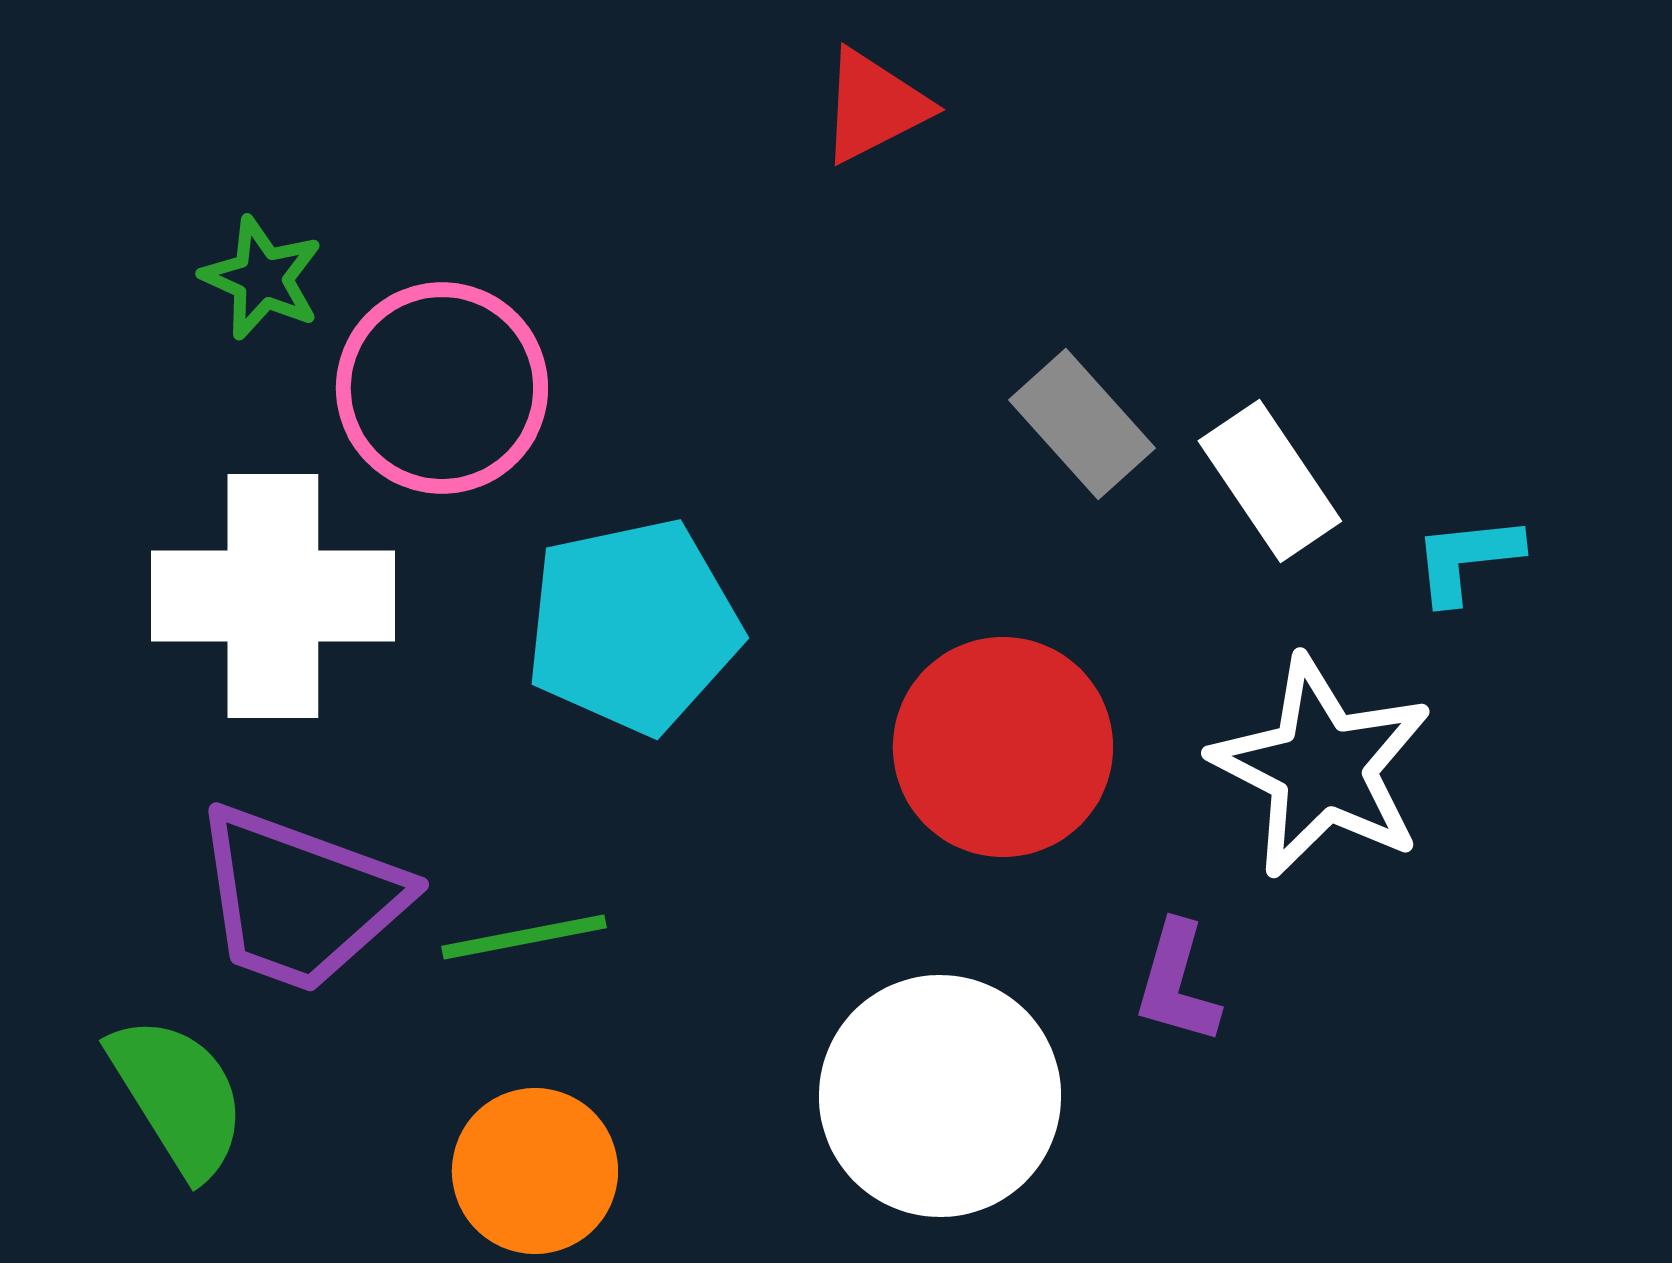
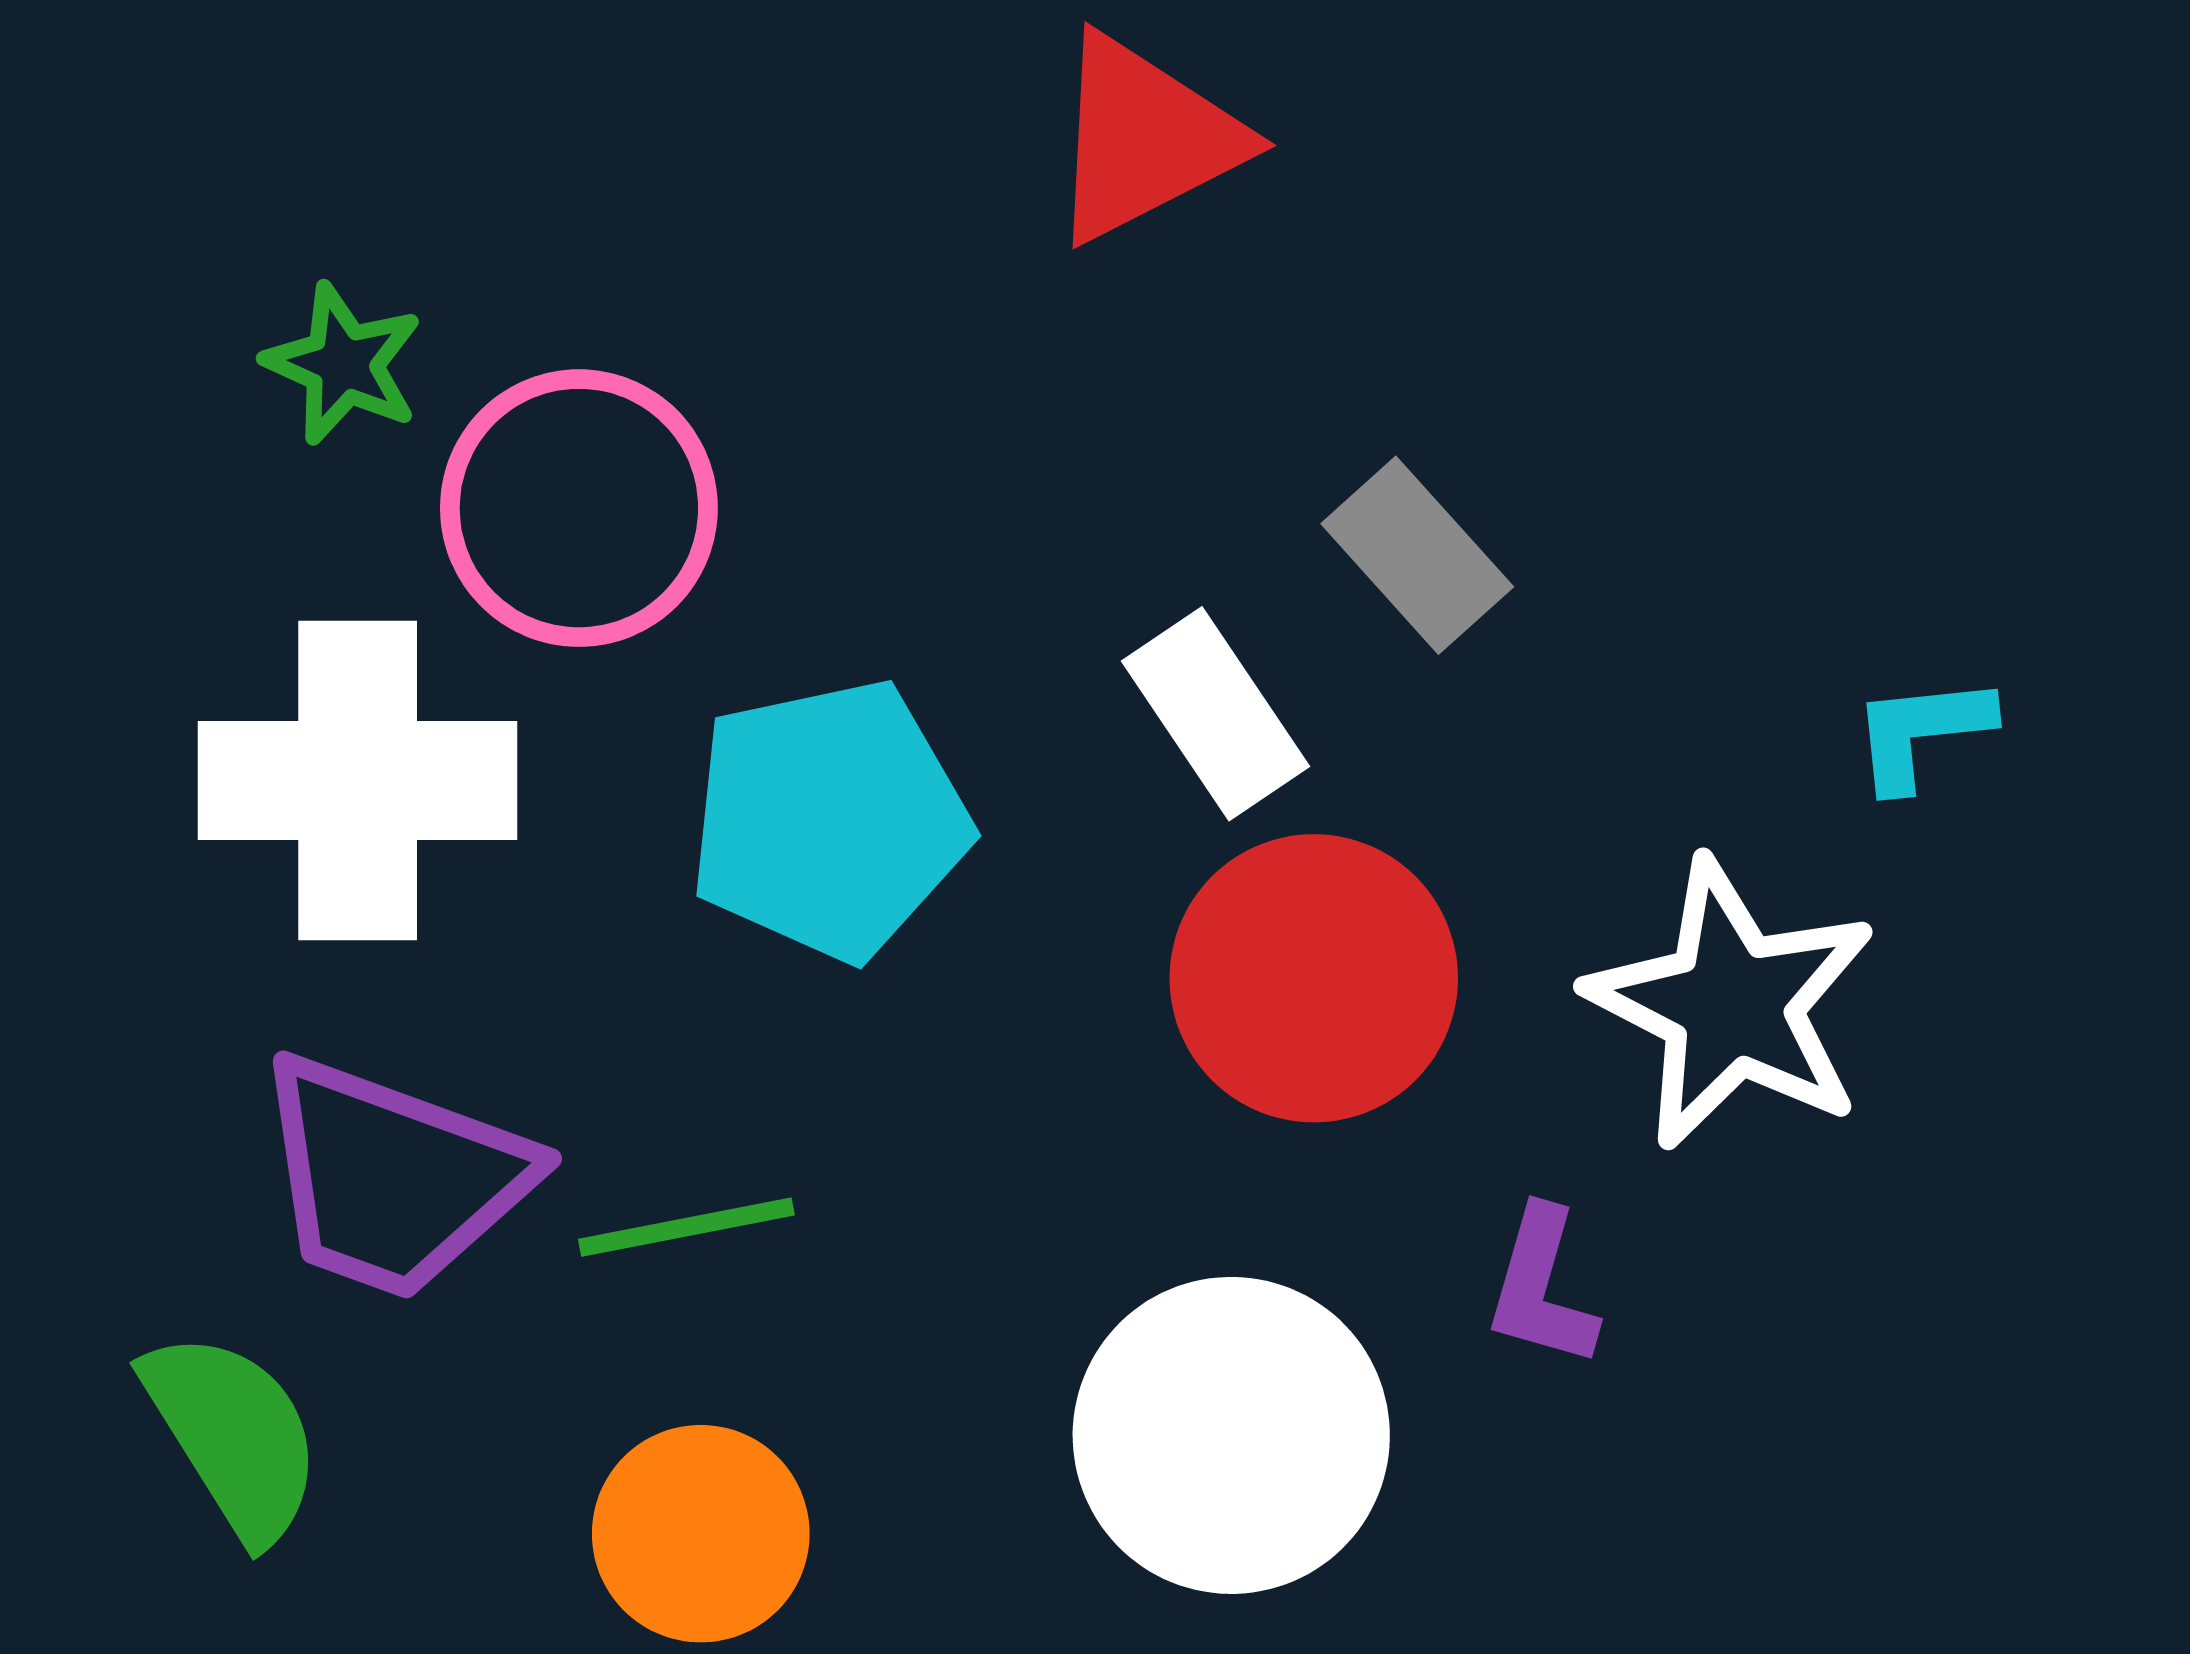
red triangle: (874, 106) -> (1145, 139), size x1.4
white rectangle: (1270, 481) -> (1215, 714), moved

